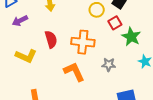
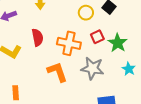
red square: (115, 23) -> (97, 37), moved
gray star: (109, 65) -> (92, 68), size x1.6

